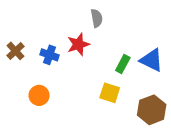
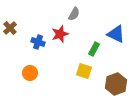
gray semicircle: (97, 18) -> (74, 14), turned 40
brown cross: (15, 51) -> (10, 28), moved
blue triangle: (152, 60) -> (116, 34), moved

